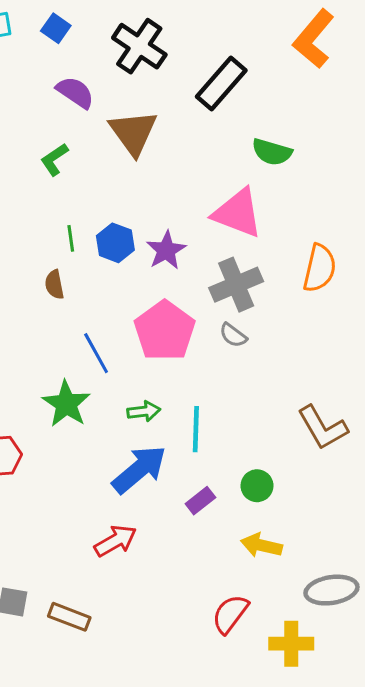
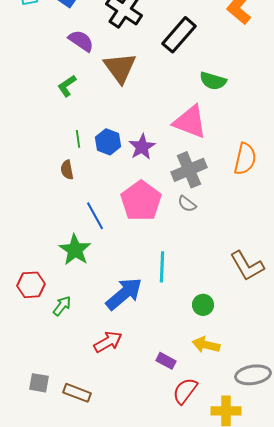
green arrow: (144, 411) -> (62, 306), moved, turned -45
purple rectangle: (200, 501) -> (166, 361), moved, turned 66

